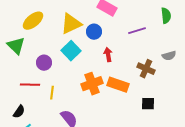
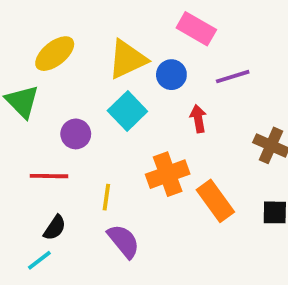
purple line: (137, 31) -> (233, 77), moved
orange rectangle: (118, 85) -> (215, 201), moved, turned 35
yellow line: (52, 93) -> (106, 197), moved
black semicircle: (19, 112) -> (55, 228), moved

